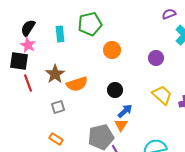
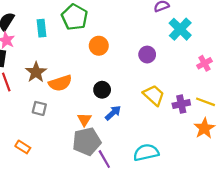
green pentagon: (90, 24) -> (75, 17), turned -30
gray square: (58, 107) -> (39, 108), turned 32
orange triangle: (121, 125) -> (84, 119), moved
orange rectangle: (56, 139) -> (23, 147), moved

